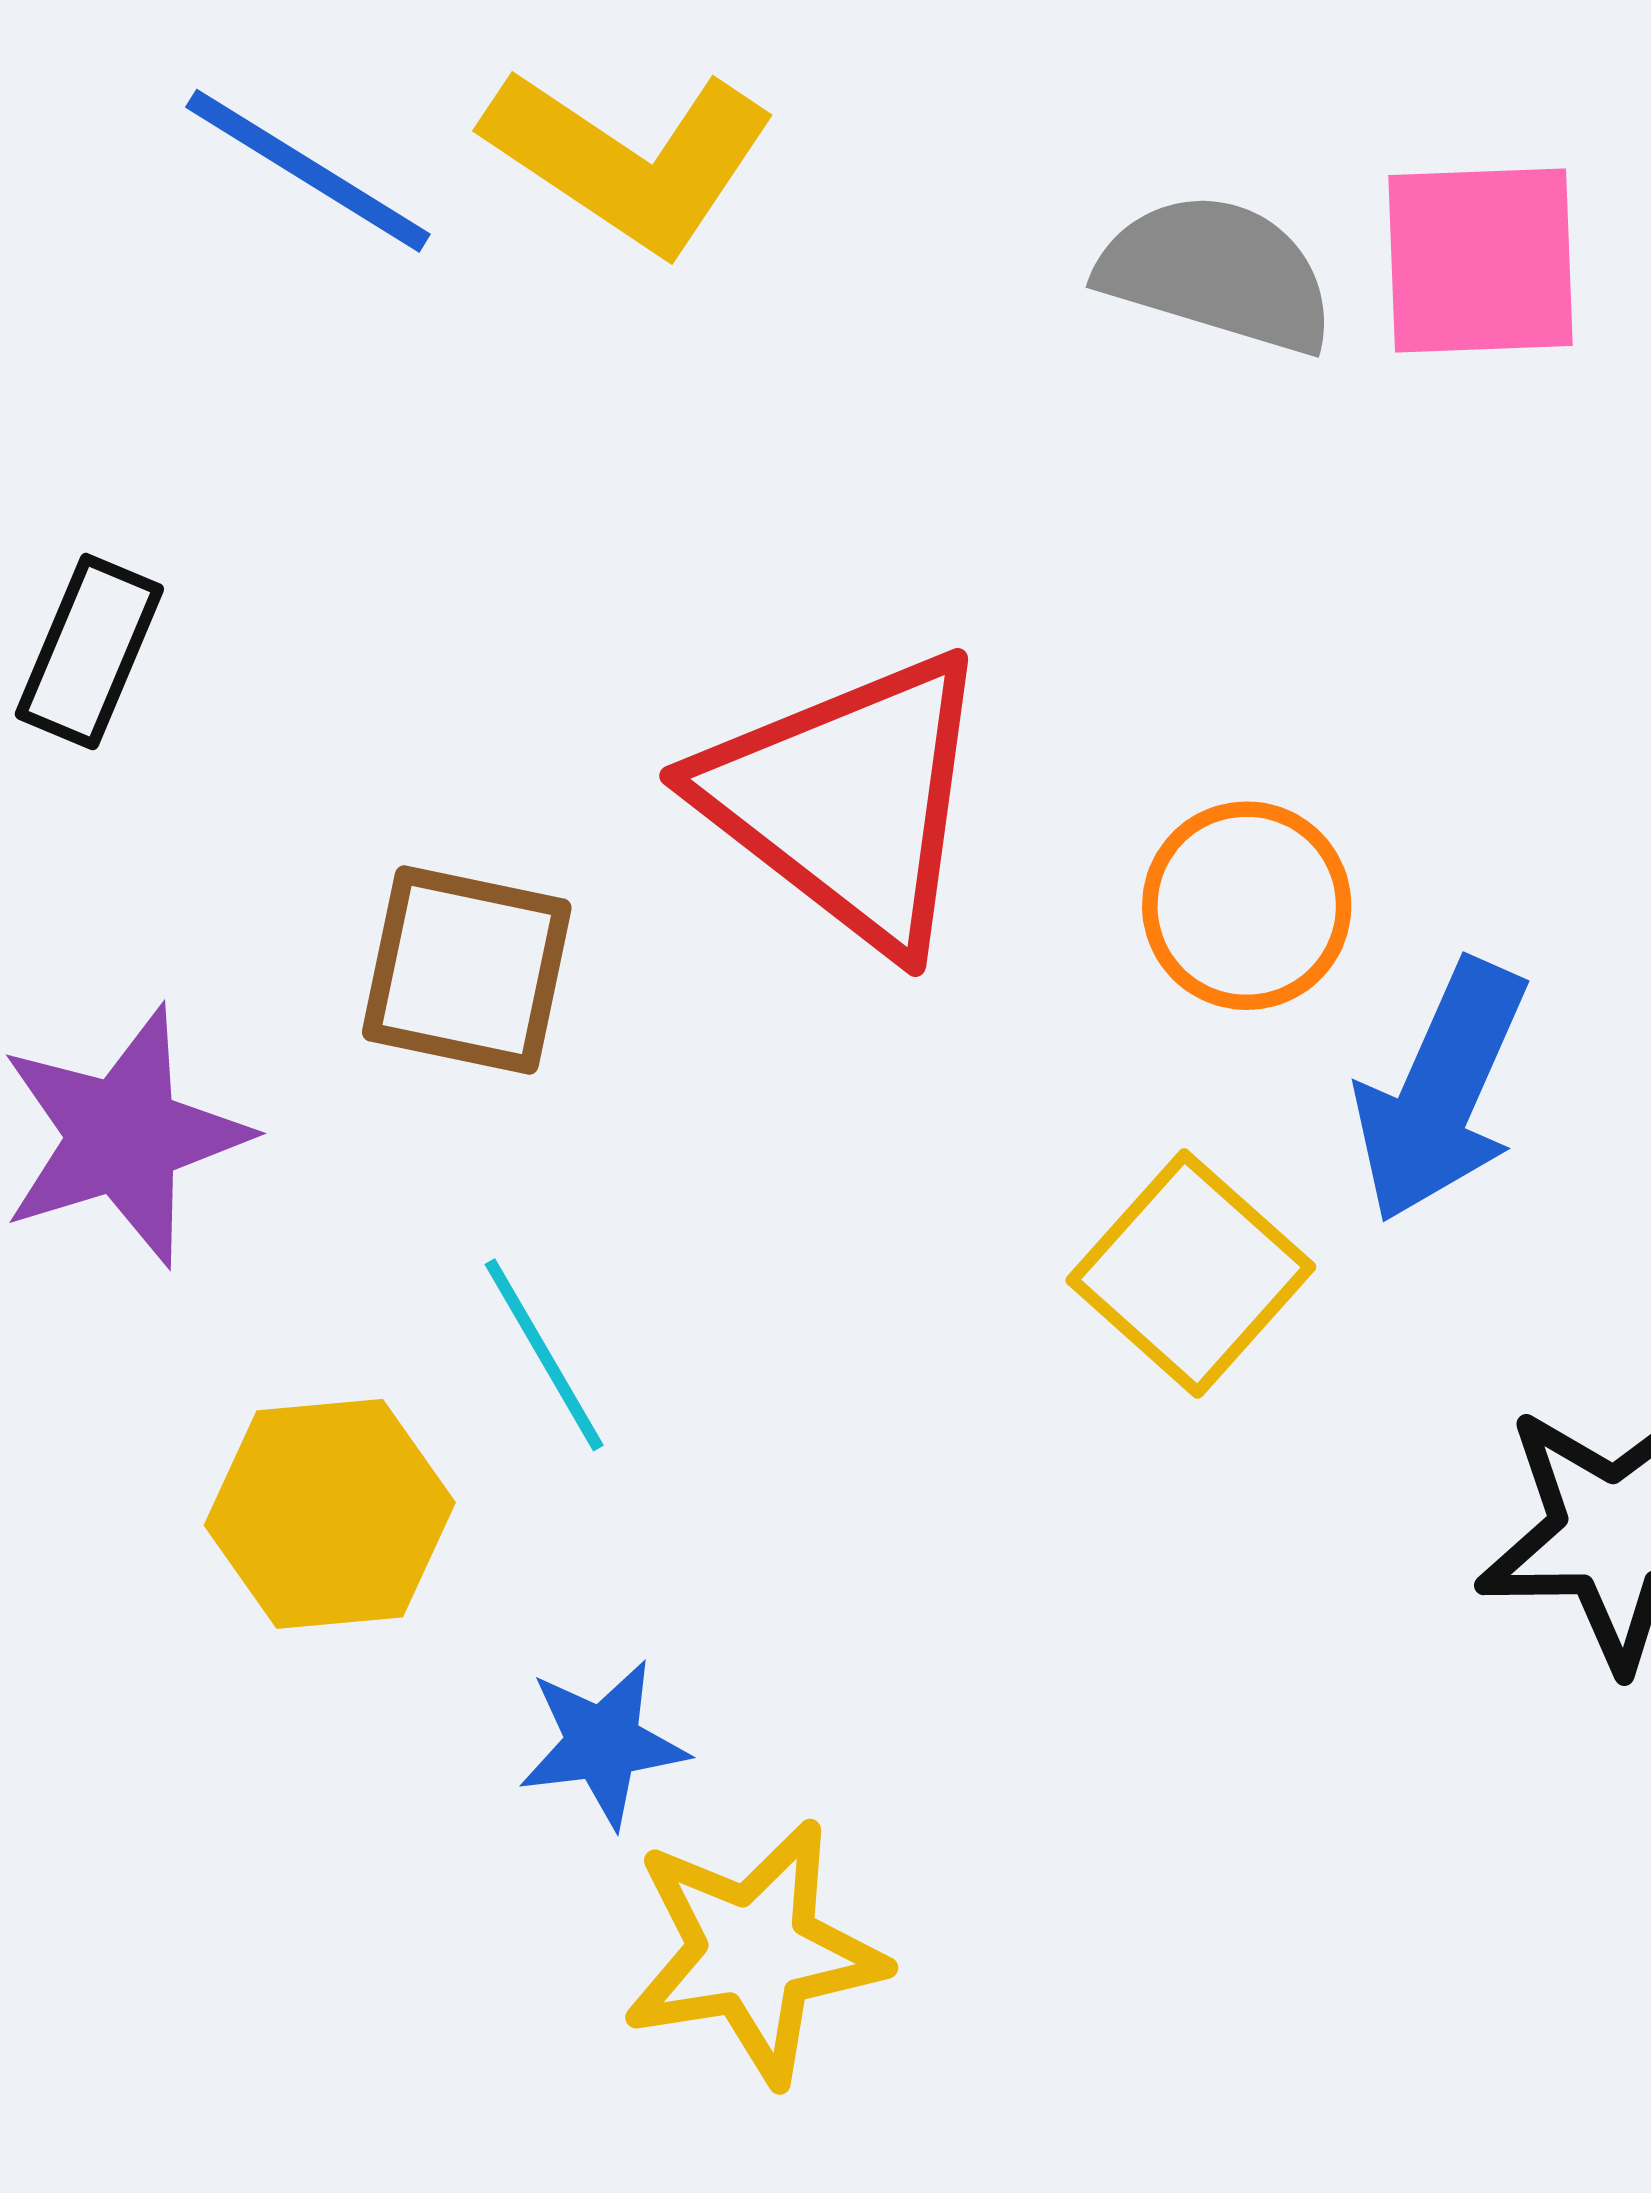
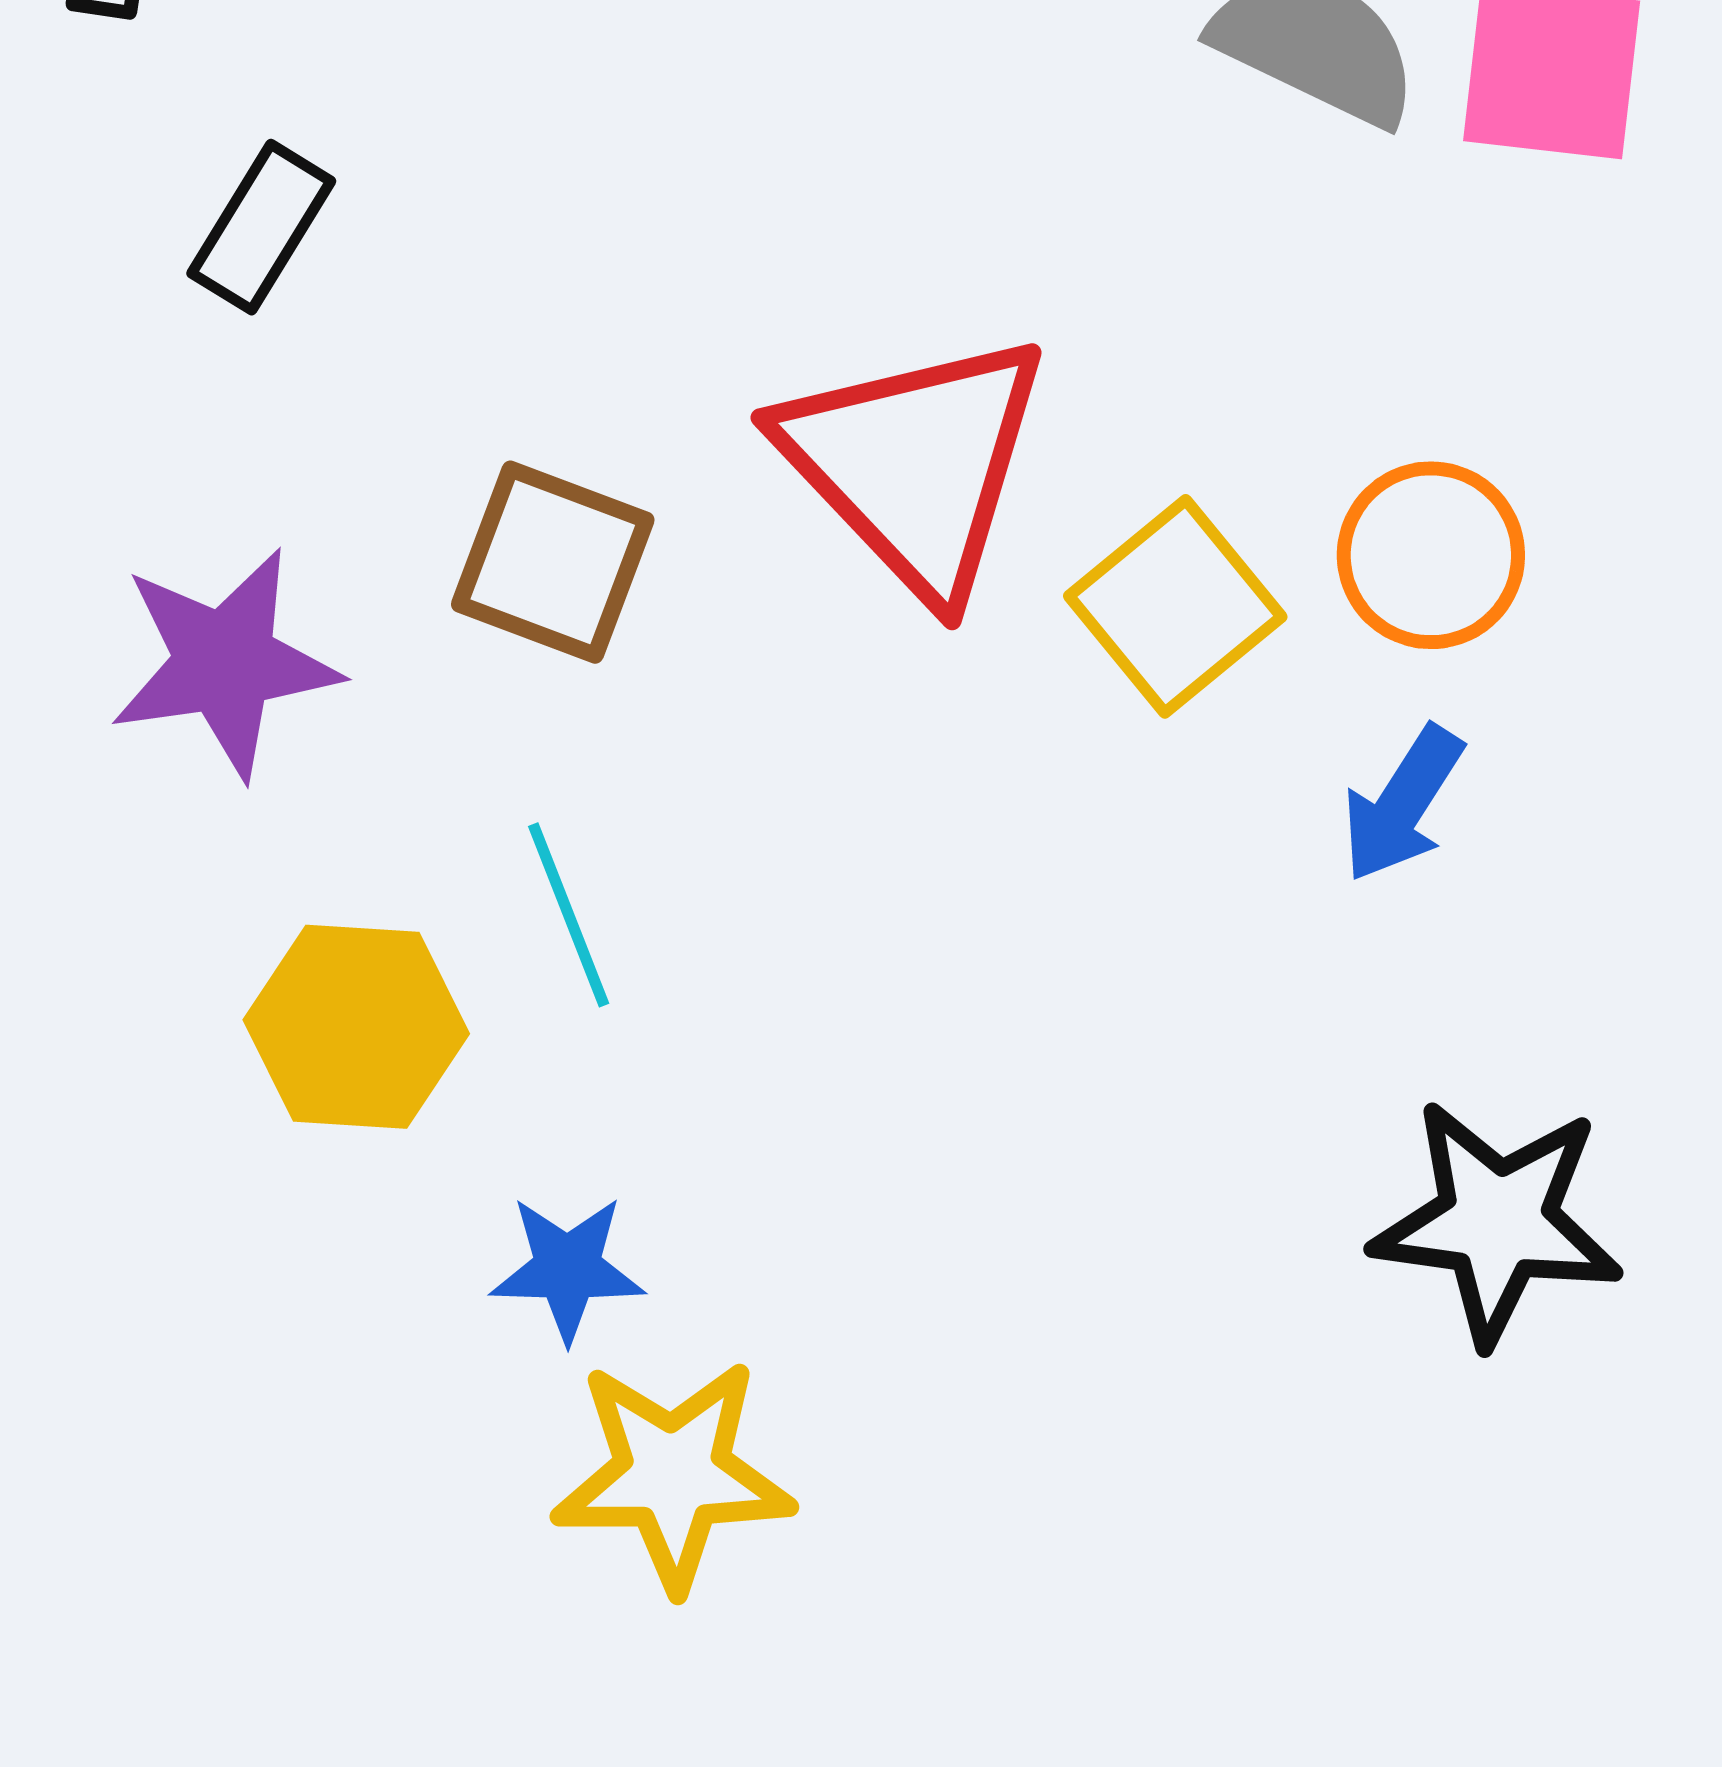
orange circle: (1247, 906) -> (1431, 555), moved
blue arrow: (1441, 1091) -> (1402, 804), size x0.7
yellow square: (1191, 1274) -> (1175, 606), moved

